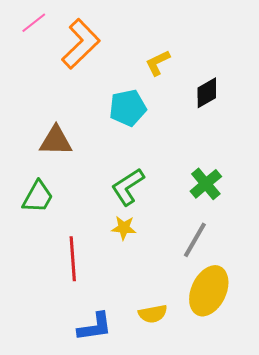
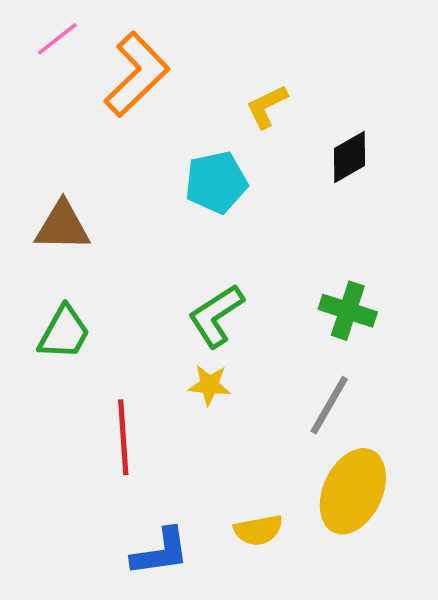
brown triangle: (56, 141) -> (62, 226), moved
green cross: (206, 184) -> (348, 311), turned -32

